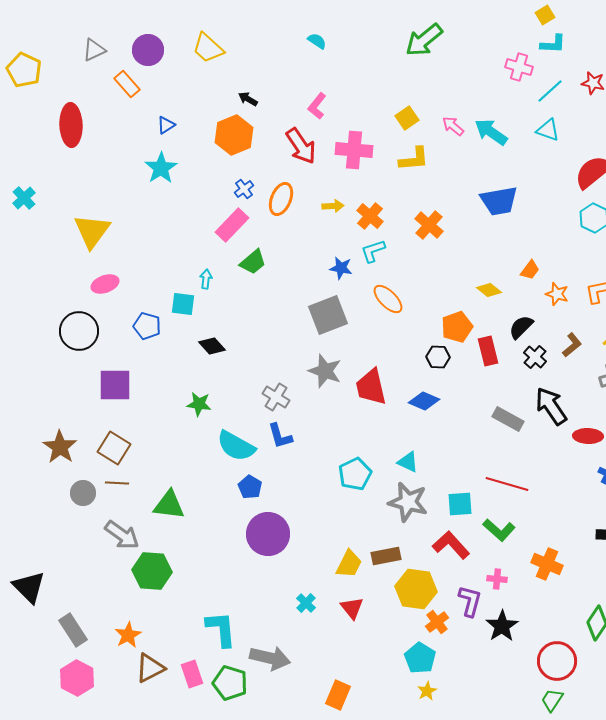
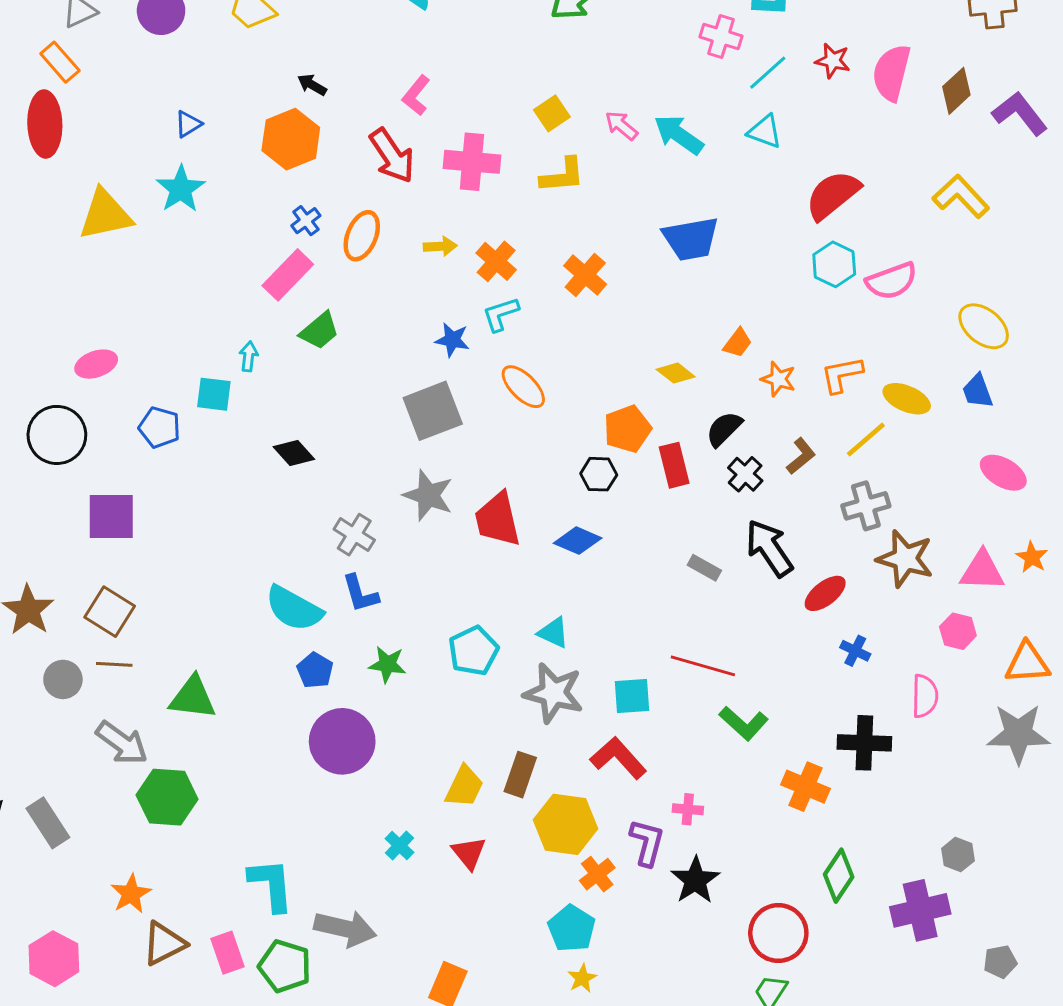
orange rectangle: (127, 84) -> (60, 62), moved
yellow triangle: (92, 231) -> (105, 215), moved, turned 42
black diamond: (212, 346) -> (294, 453), moved
green star: (199, 404) -> (387, 664), moved
gray rectangle: (508, 419) -> (704, 568), size x0.7
red ellipse: (588, 436) -> (825, 593), turned -40
green L-shape: (499, 530) -> (744, 723), moved
brown rectangle: (386, 556) -> (520, 775), turned -60
orange cross: (547, 564) -> (806, 787), moved
gray rectangle: (73, 630) -> (48, 823), moved

